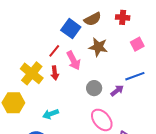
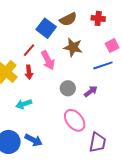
blue line: (135, 76) -> (103, 65), moved
cyan arrow: (51, 114) -> (24, 104), moved

